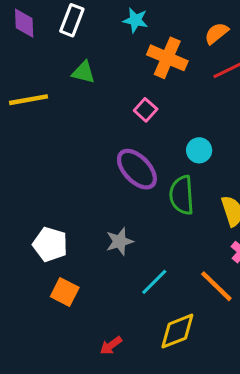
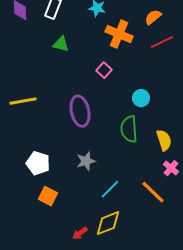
yellow line: (28, 100) -> (23, 101), moved
purple ellipse: (137, 169) -> (80, 111), moved, turned 32
yellow diamond: (177, 331) -> (108, 223), moved

